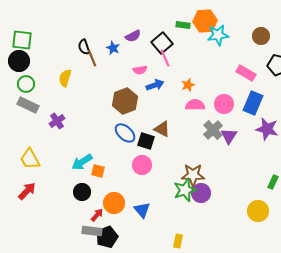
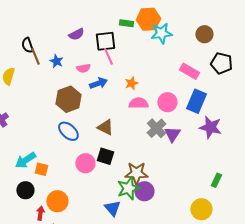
black square: (162, 43) -> (105, 41), turned 35
blue star: (113, 48) -> (56, 61), moved
black square: (146, 141) -> (105, 156), moved
blue triangle: (142, 210) -> (112, 208), moved
red arrow: (97, 215) -> (40, 213), turned -32

